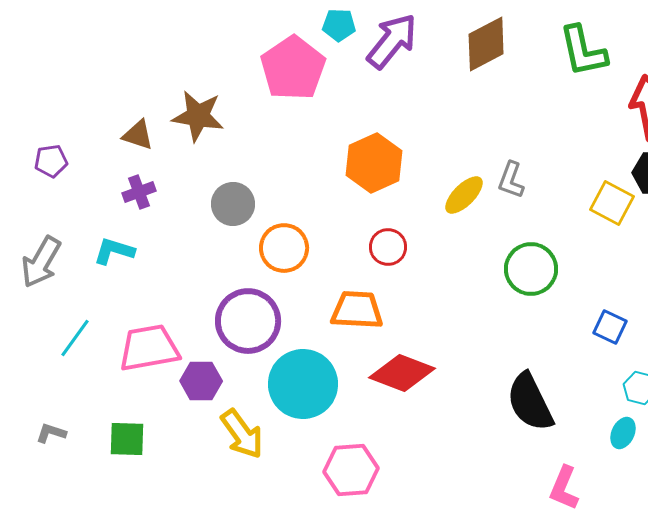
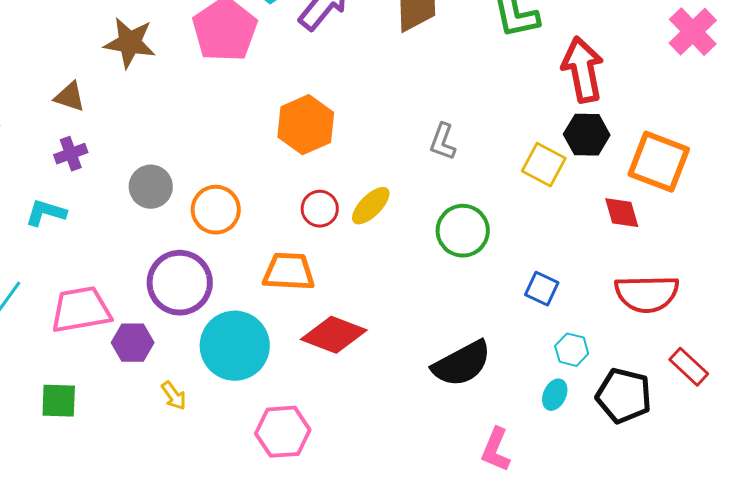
brown star: (198, 116) -> (130, 43), moved
yellow ellipse: (464, 195) -> (371, 206), moved
gray circle: (233, 204) -> (151, 187), moved
black semicircle: (530, 402) -> (462, 364), turned -92
yellow arrow: (242, 434) -> (174, 396), size x0.6

